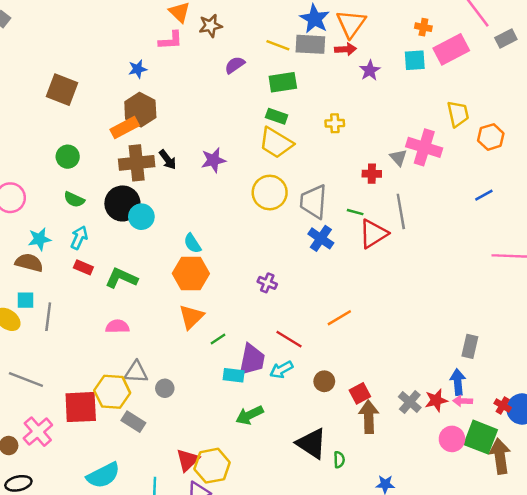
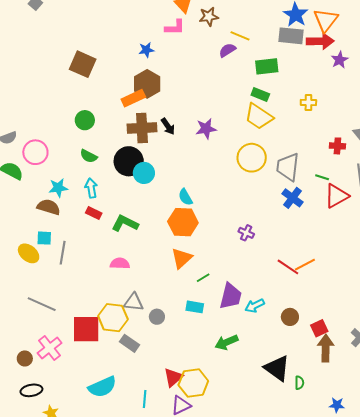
yellow line: (278, 45) -> (240, 36), moved
red arrow: (346, 49) -> (320, 41), size x1.5
cyan arrow: (79, 238) -> (91, 188), turned -36
red line: (289, 339) -> (288, 267), moved
cyan rectangle: (234, 375) -> (195, 307), moved

